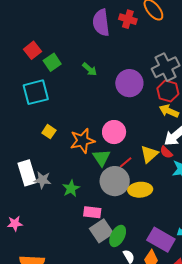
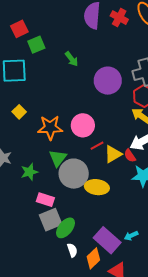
green triangle: (101, 158) -> (58, 158), moved
red line: (126, 162) -> (97, 146), moved

